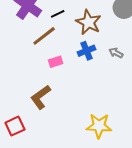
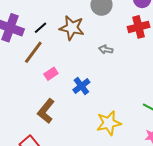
blue cross: (87, 51) -> (81, 86), moved

